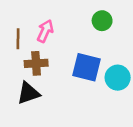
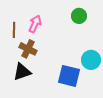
brown cross: (36, 63) -> (28, 49), turned 30
blue square: (87, 67) -> (69, 76), moved

